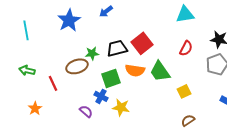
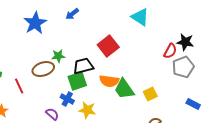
cyan triangle: (185, 14) -> (140, 17), moved, turned 42
black trapezoid: (117, 48) -> (83, 66), moved
red semicircle: (186, 48) -> (170, 51), moved
orange semicircle: (135, 70) -> (109, 81), moved
green trapezoid: (160, 71) -> (124, 89), moved

